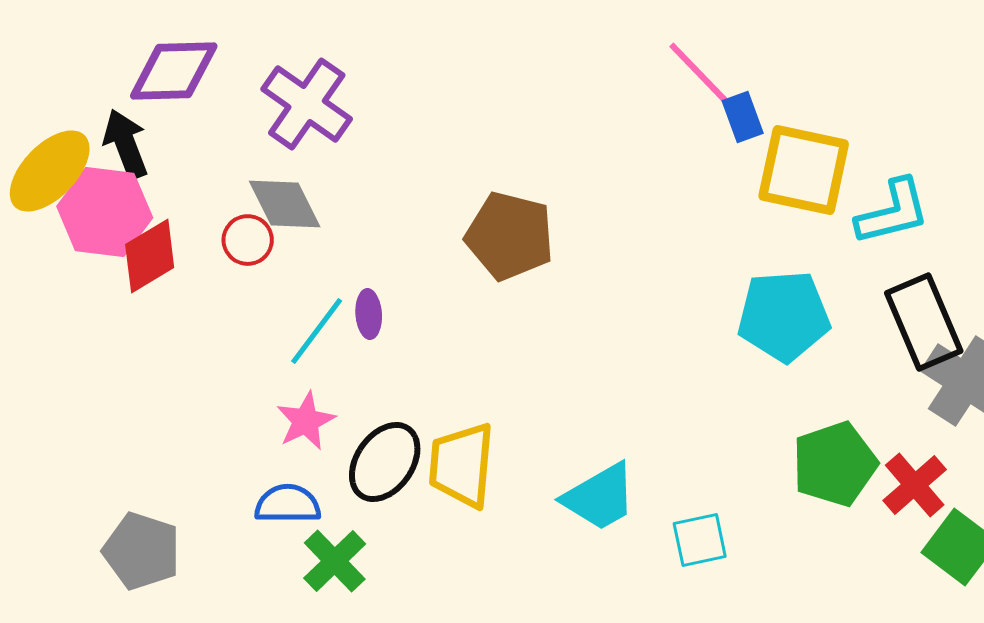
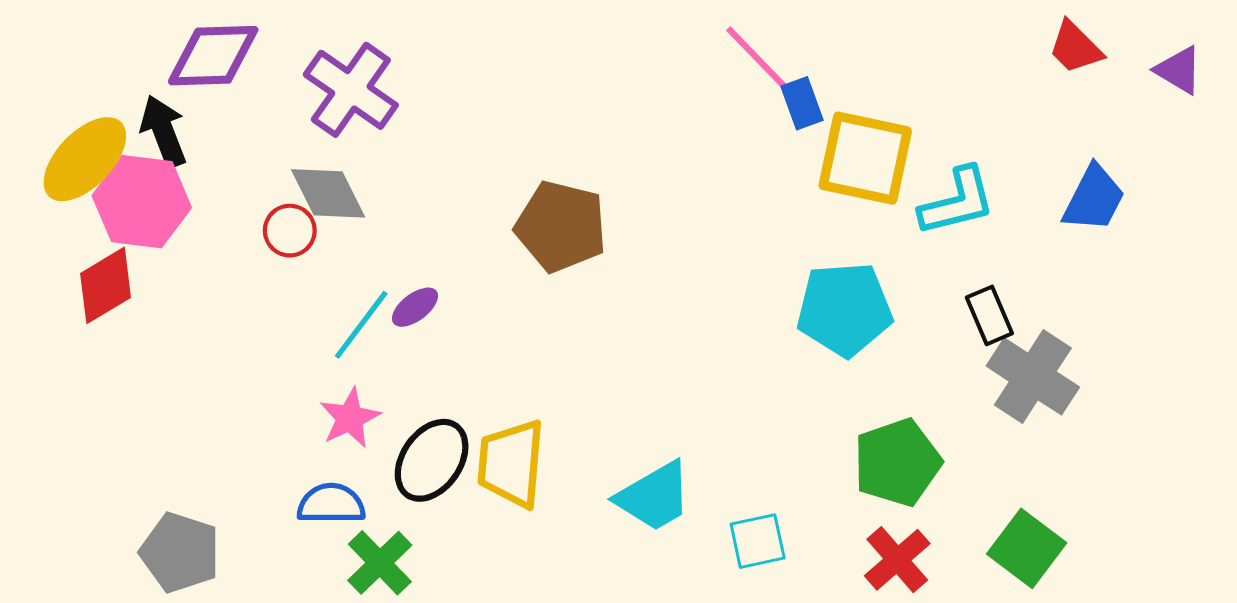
red diamond: (150, 256) -> (106, 285), moved
purple ellipse: (369, 314) -> (415, 307), turned 57
black rectangle: (924, 322) -> (989, 315), size x0.6
red cross: (915, 485) -> (897, 560), moved

